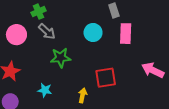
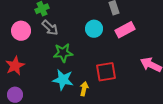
pink rectangle: (126, 34) -> (125, 30), turned 60
cyan star: (45, 90) -> (63, 80), moved, size x1.5

